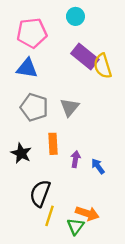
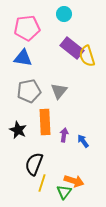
gray pentagon: (34, 107) -> (29, 91), turned -30
orange rectangle: (53, 144) -> (45, 122), size x1.4

